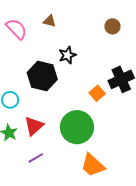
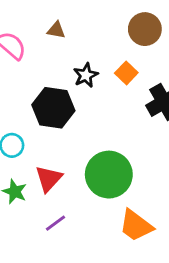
brown circle: (112, 26) -> (145, 29), size x1.5
orange square: (97, 93) -> (126, 73), moved

